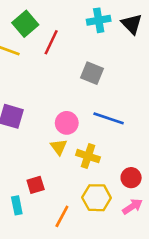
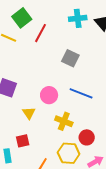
yellow triangle: (59, 147) -> (29, 113), moved
red circle: (131, 178) -> (87, 137), moved

